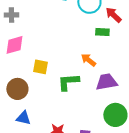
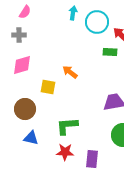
orange arrow: (88, 60) -> (70, 72), moved
green L-shape: (68, 82) -> (67, 126), moved

